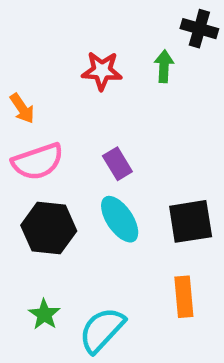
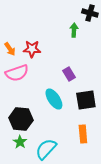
red star: (102, 71) -> (32, 49), moved
purple rectangle: (117, 164) -> (69, 74), moved
black hexagon: (49, 228) -> (21, 119), moved

